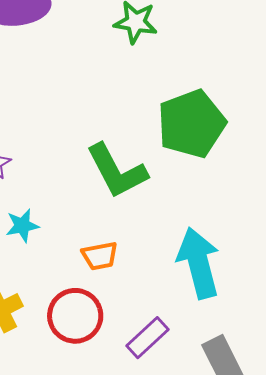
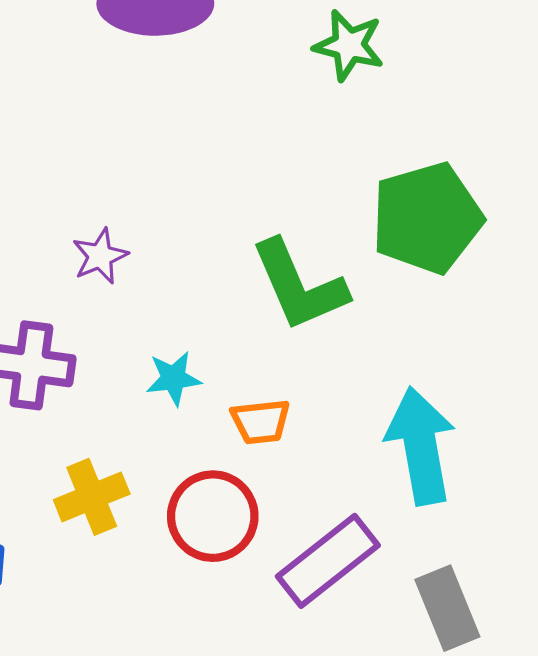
cyan star: (22, 226) -> (174, 378), moved
purple rectangle: (147, 338) -> (328, 561), size x1.4

